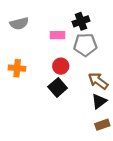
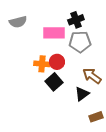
pink rectangle: (58, 35) -> (54, 33), size x1.5
orange cross: (17, 68) -> (42, 64), moved
black triangle: (99, 101) -> (82, 94), moved

